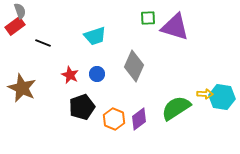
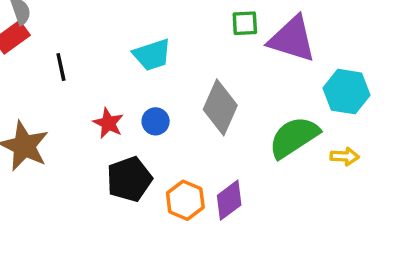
black line: (43, 43) -> (61, 67), turned 56
cyan hexagon: (222, 97) -> (346, 92), moved
green semicircle: (176, 108) -> (294, 137), moved

